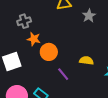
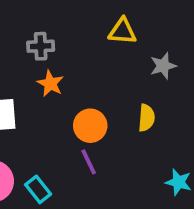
orange circle: (49, 52) -> (90, 126), moved
yellow semicircle: (86, 61) -> (147, 118), moved, turned 72

